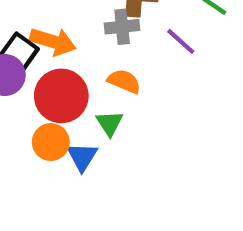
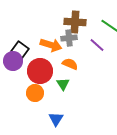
orange arrow: (53, 41) -> (51, 45), moved
blue triangle: (82, 157) -> (56, 119), moved

